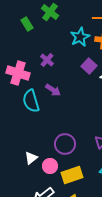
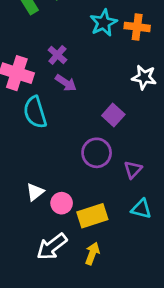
purple square: (89, 66) -> (113, 115), moved
purple arrow: (53, 90) -> (66, 83), moved
purple circle: (65, 144) -> (97, 153), moved

